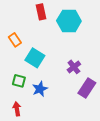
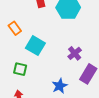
blue star: (40, 89) -> (60, 86), moved

